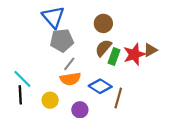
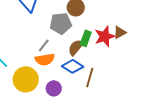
gray pentagon: (62, 40) -> (61, 23), moved
brown semicircle: (103, 48) -> (76, 47), moved
yellow circle: (50, 100) -> (26, 79), size x1.6

